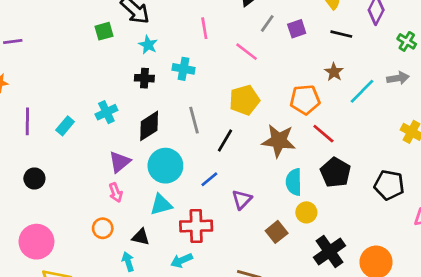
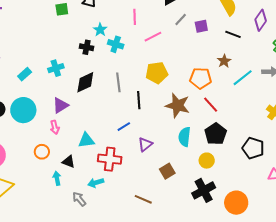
cyan star: (148, 45) -> (100, 30), moved
pink line: (247, 52) -> (153, 37), moved, turned -72
black line: (225, 141) -> (139, 100), turned -42
cyan circle: (165, 166) -> (23, 110), moved
yellow circle: (306, 212) -> (207, 161), moved

